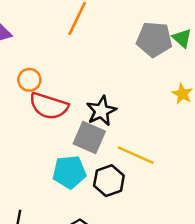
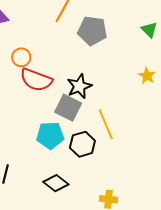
gray pentagon: (154, 39) -> (92, 31), moved
yellow line: (136, 155) -> (106, 124), turned 40

